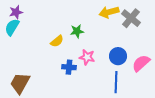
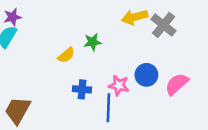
pink star: (87, 57) -> (119, 85), moved
blue line: (116, 82) -> (108, 108), moved

